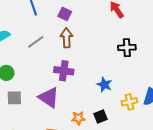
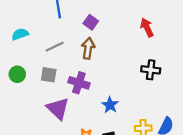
blue star: (104, 85) -> (110, 105), moved
gray square: (14, 98) -> (49, 75), moved

